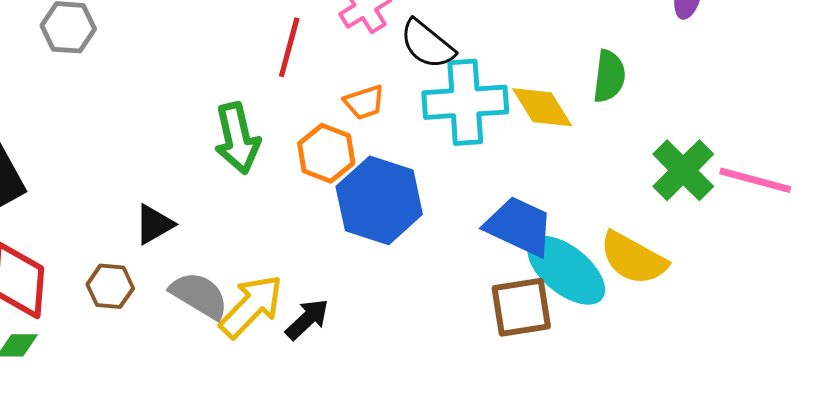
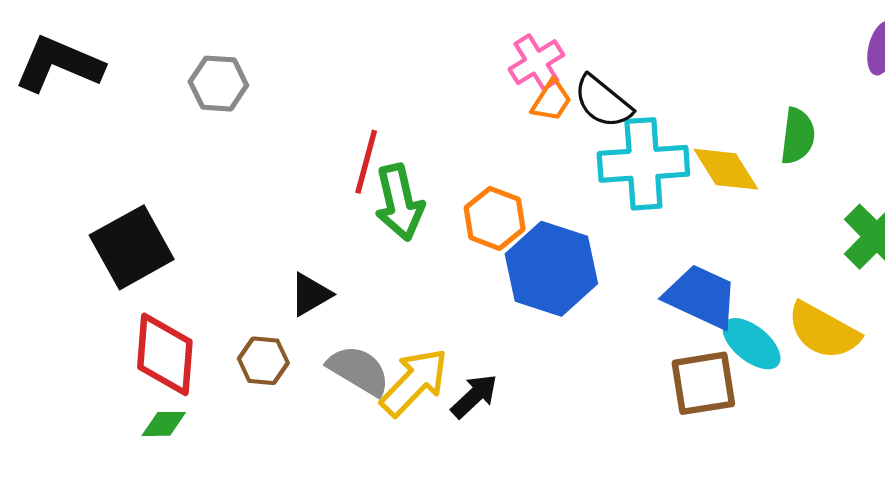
red line: (289, 47) -> (366, 162), moved
orange trapezoid: (364, 102) -> (551, 101), moved, turned -39
cyan ellipse: (566, 270) -> (752, 344), size x0.7

